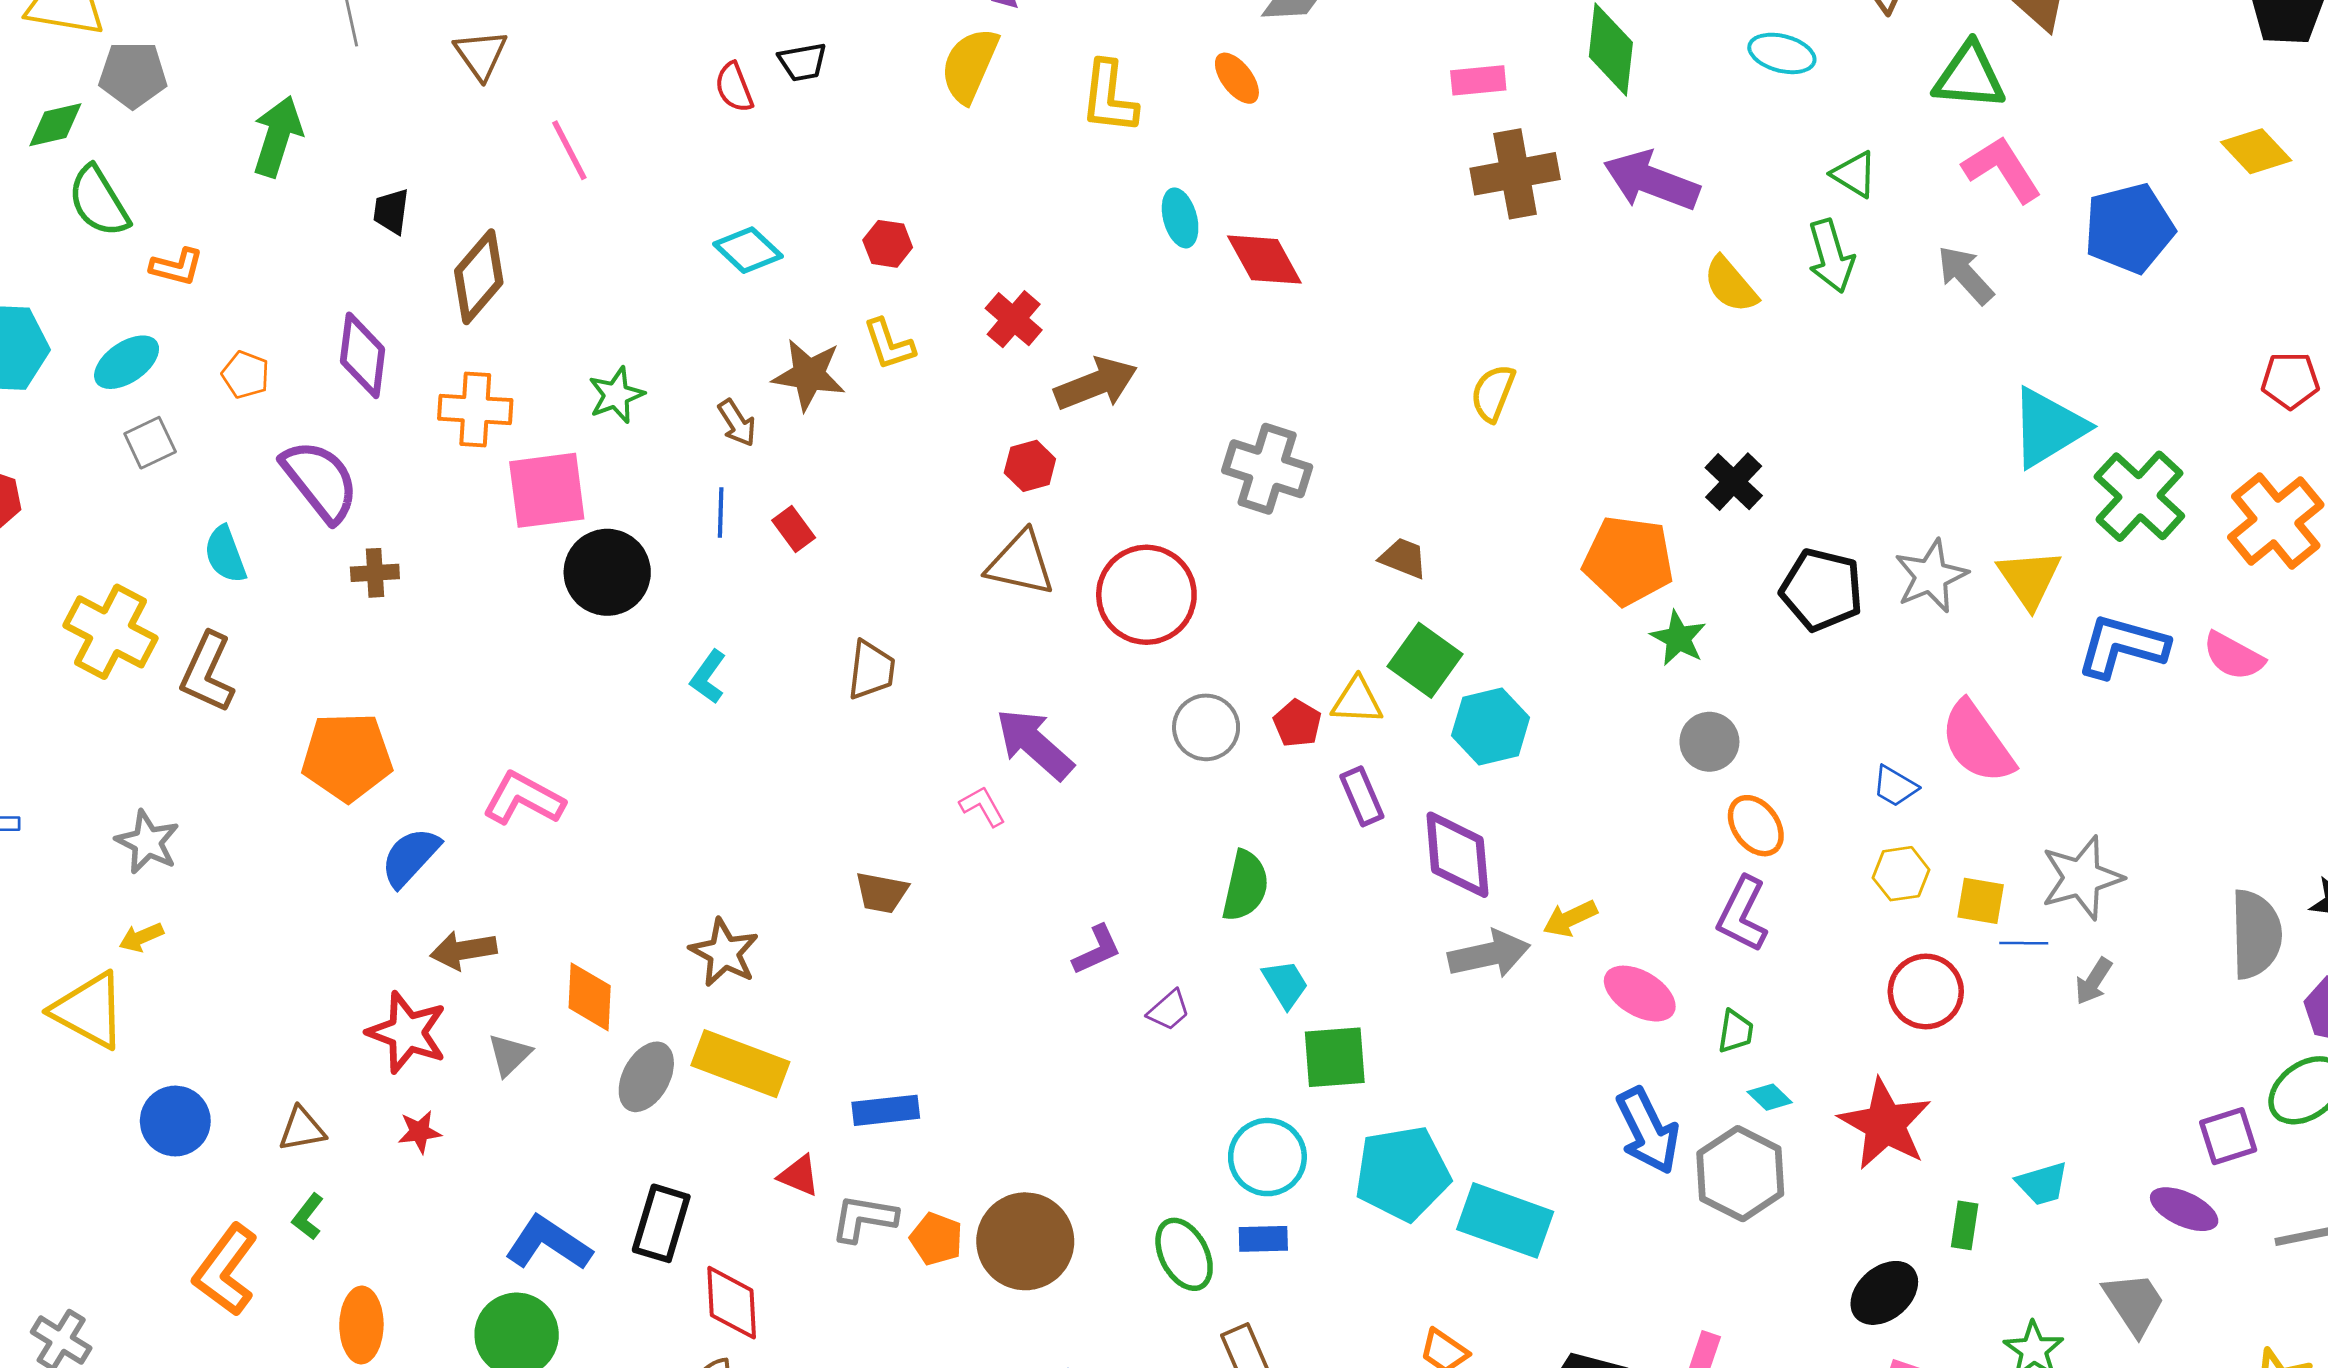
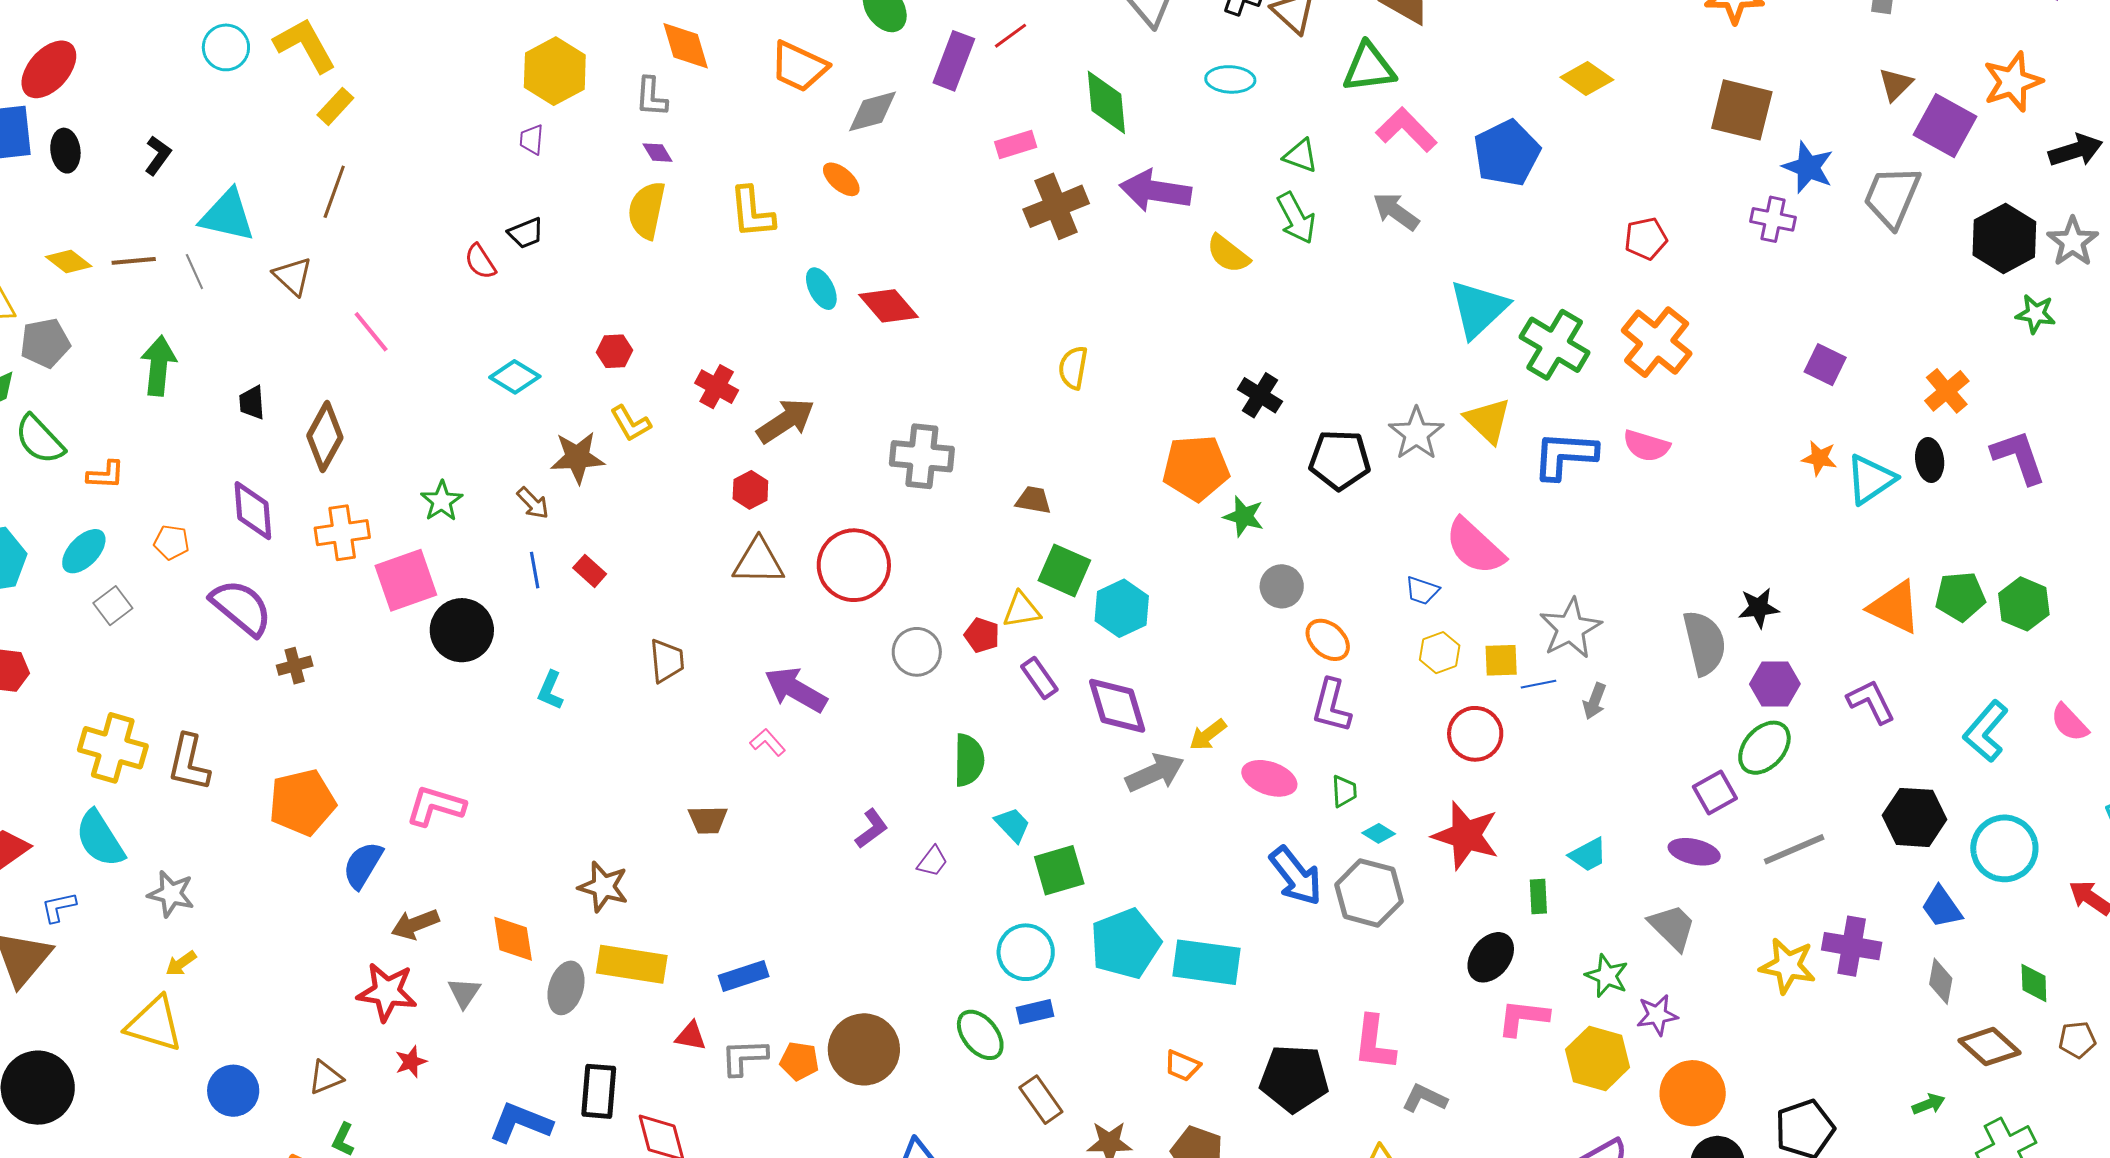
cyan semicircle: (225, 554) -> (100, 839), moved, size x1.4

